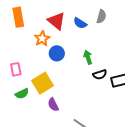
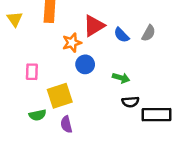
red triangle: (56, 21) -> (94, 26), turned 36
green arrow: (88, 57) -> (121, 78), turned 112
green semicircle: (22, 94) -> (38, 115), moved

